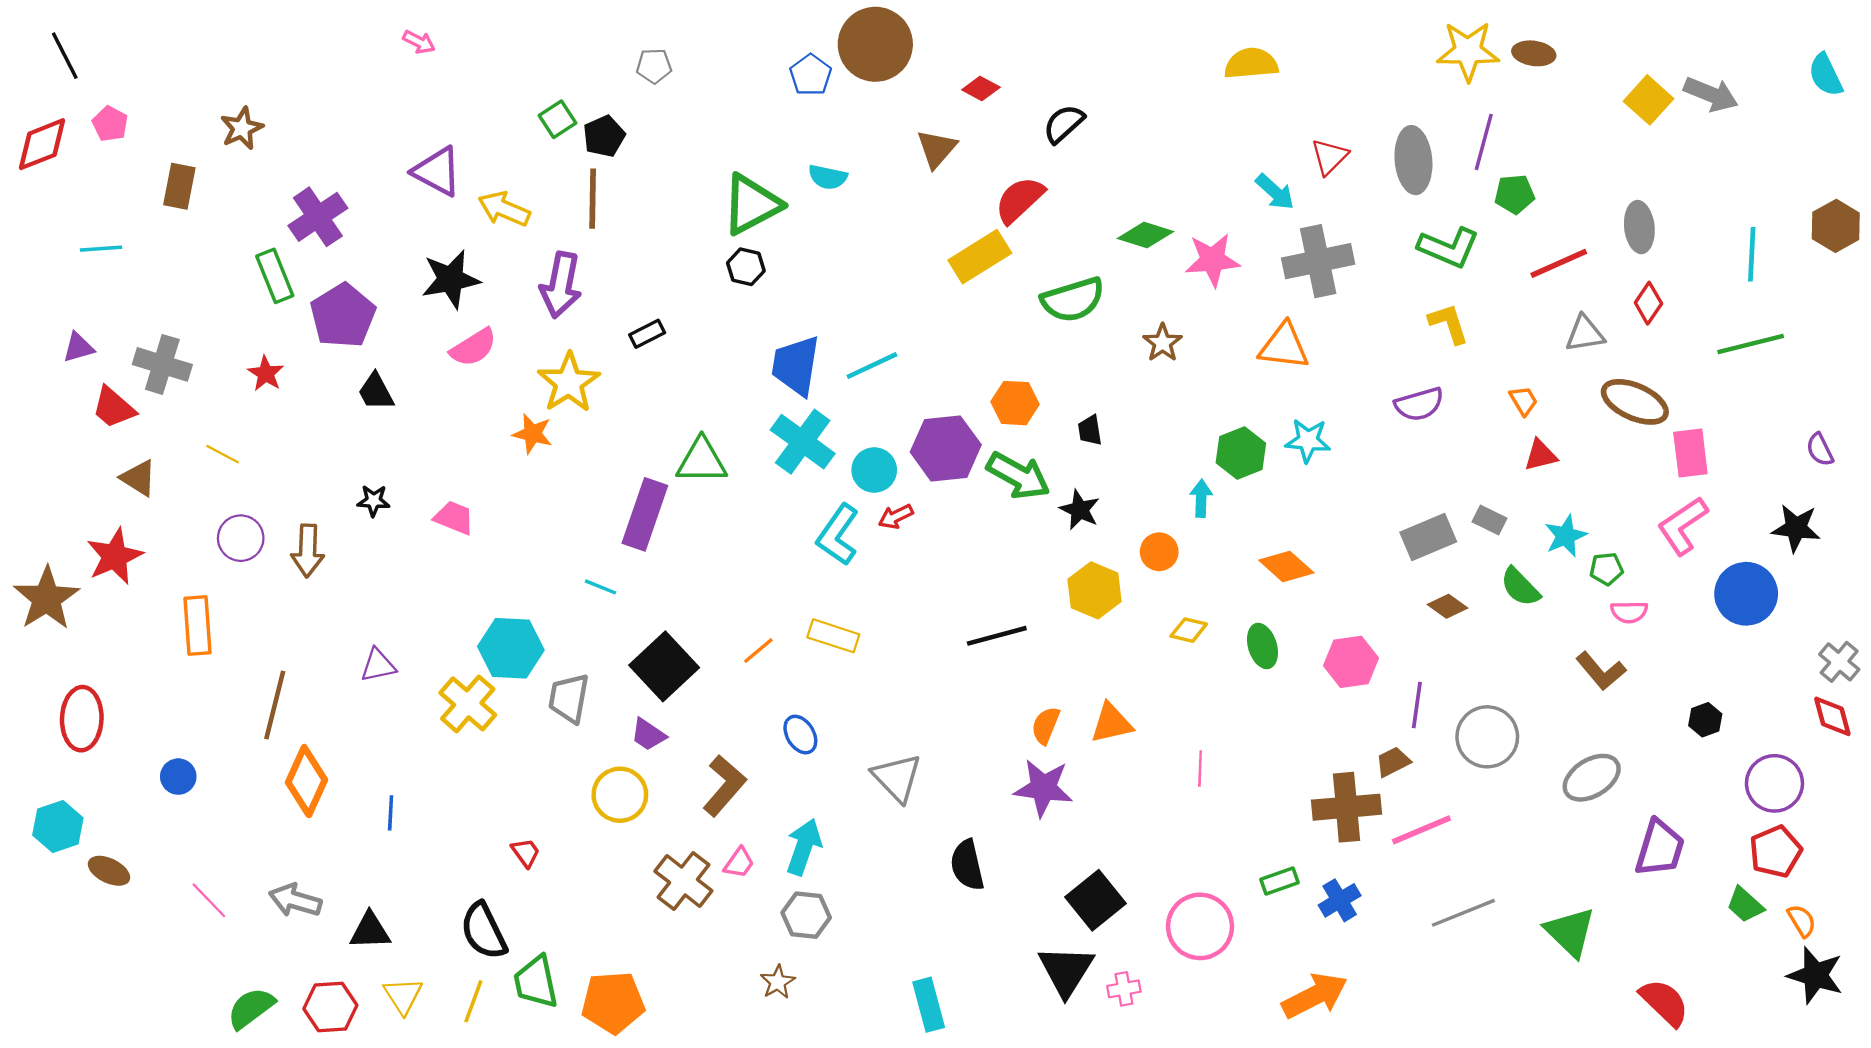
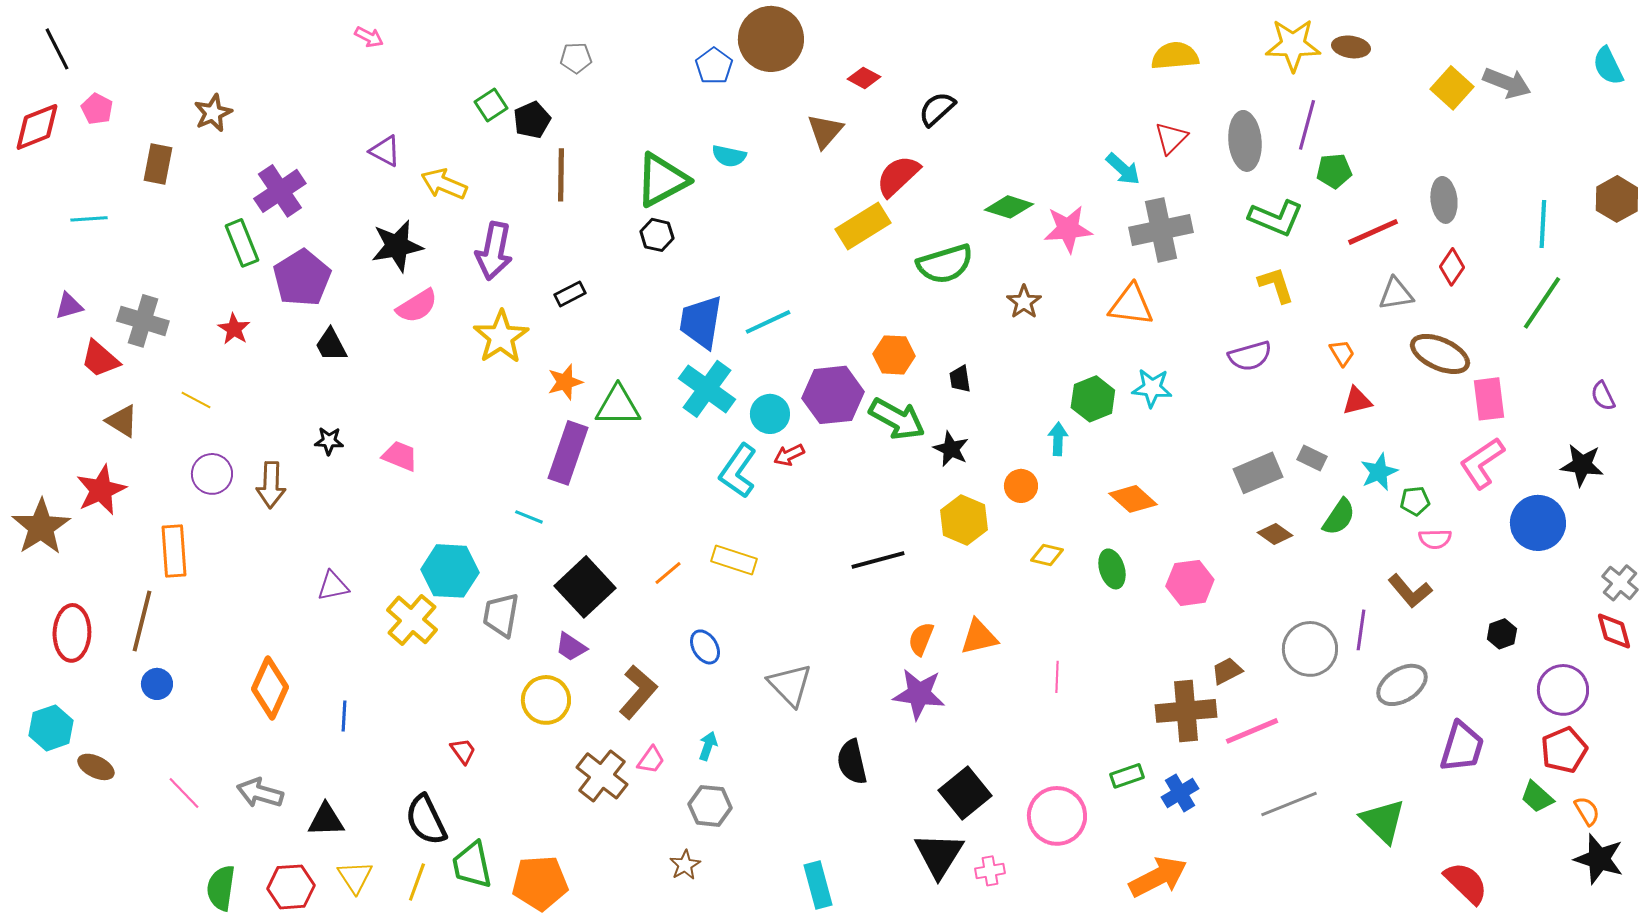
yellow semicircle: (1251, 64) -> (1175, 56), moved
purple triangle: (437, 171) -> (385, 151), size x0.7
brown line: (593, 199) -> (561, 175), moved
green line: (1751, 344) -> (1542, 303), turned -42
orange star: (532, 434) -> (565, 382), moved, turned -30
green semicircle: (1520, 587) -> (1339, 517), turned -102
brown line: (275, 705) -> (142, 621), moved
purple line: (1417, 705) -> (1361, 630), moved
cyan arrow: (804, 847) -> (708, 746), size x0.6
green semicircle: (251, 1008) -> (221, 888), turned -45

